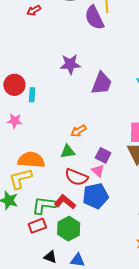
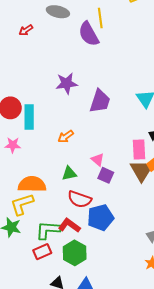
cyan rectangle: (32, 95) -> (29, 117), size x1.6
orange arrow: (78, 131) -> (66, 137), moved
pink triangle: (98, 171) -> (98, 160), moved

